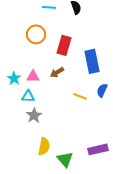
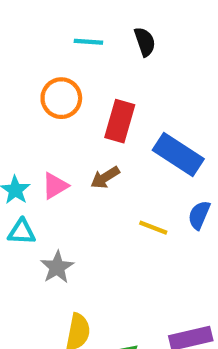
blue rectangle: (92, 61) -> (178, 154), turned -45
pink triangle: (33, 76) -> (55, 186), turned -32
cyan triangle: (28, 96) -> (22, 232), moved

